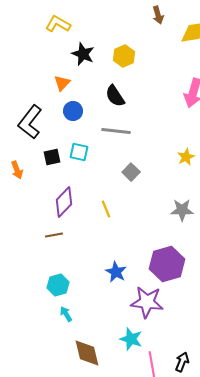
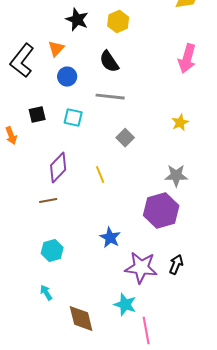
black L-shape: (30, 122) -> (22, 61), moved
black square: (52, 157) -> (37, 115), moved
purple hexagon: (167, 264) -> (161, 211), moved
cyan arrow: (66, 314) -> (46, 293), moved
black arrow: (182, 362) -> (176, 265), moved

